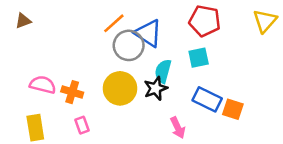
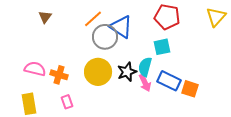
brown triangle: (23, 21) -> (45, 17), moved, turned -32
cyan semicircle: (163, 71) -> (145, 67), moved
pink arrow: (178, 128) -> (145, 83), moved

